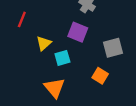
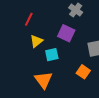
red line: (22, 19) -> (29, 19), moved

